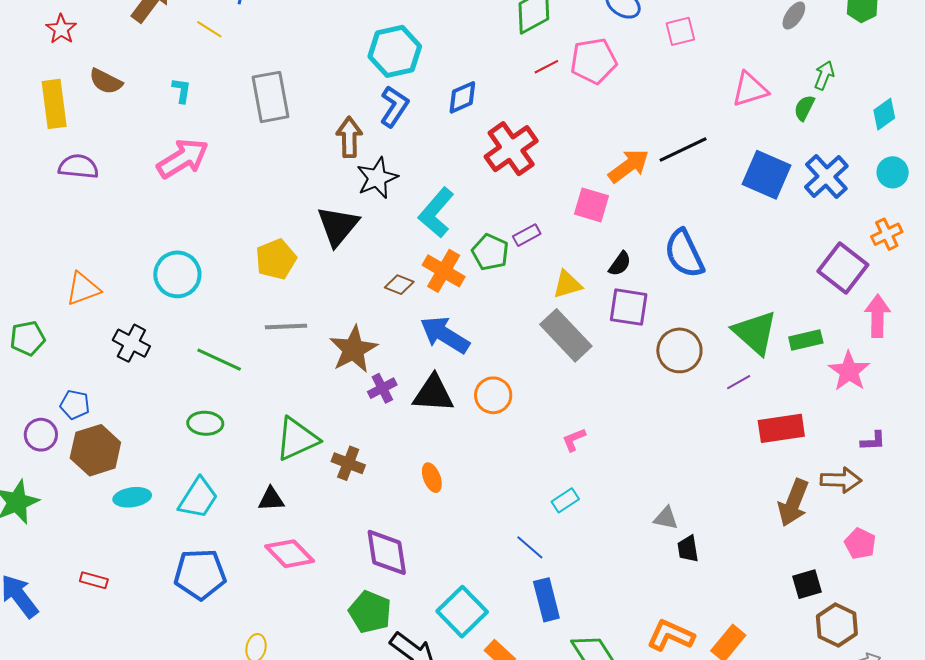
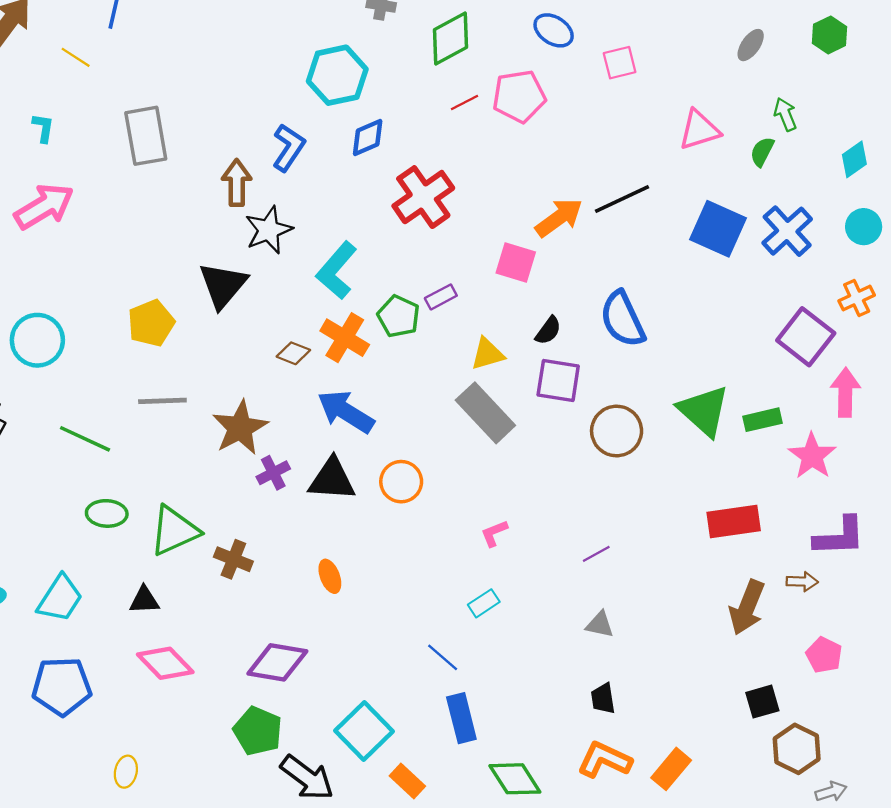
cyan hexagon: (395, 51) -> (337, 75), moved
green arrow: (824, 75) -> (785, 114), turned -44
purple line: (739, 382) -> (596, 554), moved
green ellipse: (205, 423) -> (107, 513), moved
purple L-shape: (873, 441) -> (839, 537), size x1.8
brown arrow: (841, 480) -> (802, 582), size x0.7
black trapezoid: (688, 549) -> (603, 699), moved
purple diamond: (387, 552) -> (277, 662), turned -72

